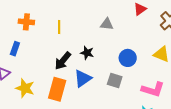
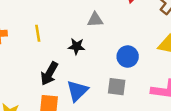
black star: (87, 53) -> (77, 46), moved

